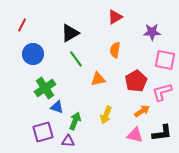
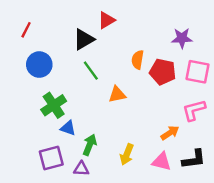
red triangle: (115, 17) -> (106, 20), moved
red pentagon: (136, 81) -> (163, 72), moved, turned -30
yellow arrow: (106, 115) -> (127, 154), moved

